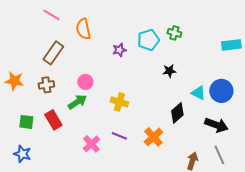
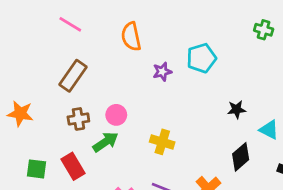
orange semicircle: (83, 29) -> (131, 36), moved
green cross: (174, 33) -> (264, 30), moved
black star: (169, 71) -> (237, 109), moved
brown cross: (46, 85) -> (78, 119), moved

